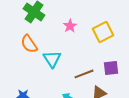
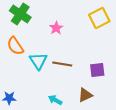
yellow square: (103, 32) -> (99, 18), moved
brown line: (84, 74) -> (62, 64), moved, turned 30

